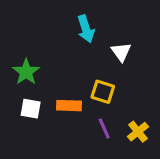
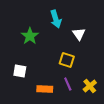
green star: (26, 72) -> (30, 36), moved
orange rectangle: (69, 106) -> (45, 89), moved

